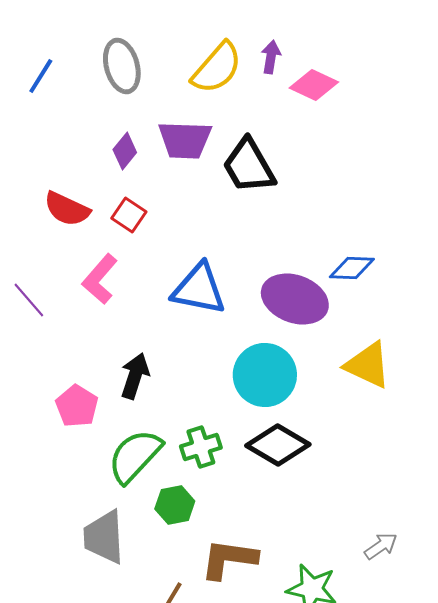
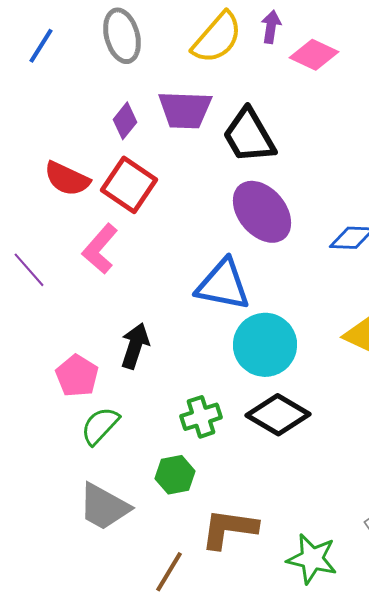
red square: (129, 215) -> (129, 185), size x1.6
blue triangle: (199, 289) -> (223, 285), moved
purple ellipse: (295, 299) -> (262, 212), moved, turned 30
green semicircle: (135, 456) -> (100, 426), moved, size x0.7
gray trapezoid: (104, 537) -> (104, 507), turned -58

